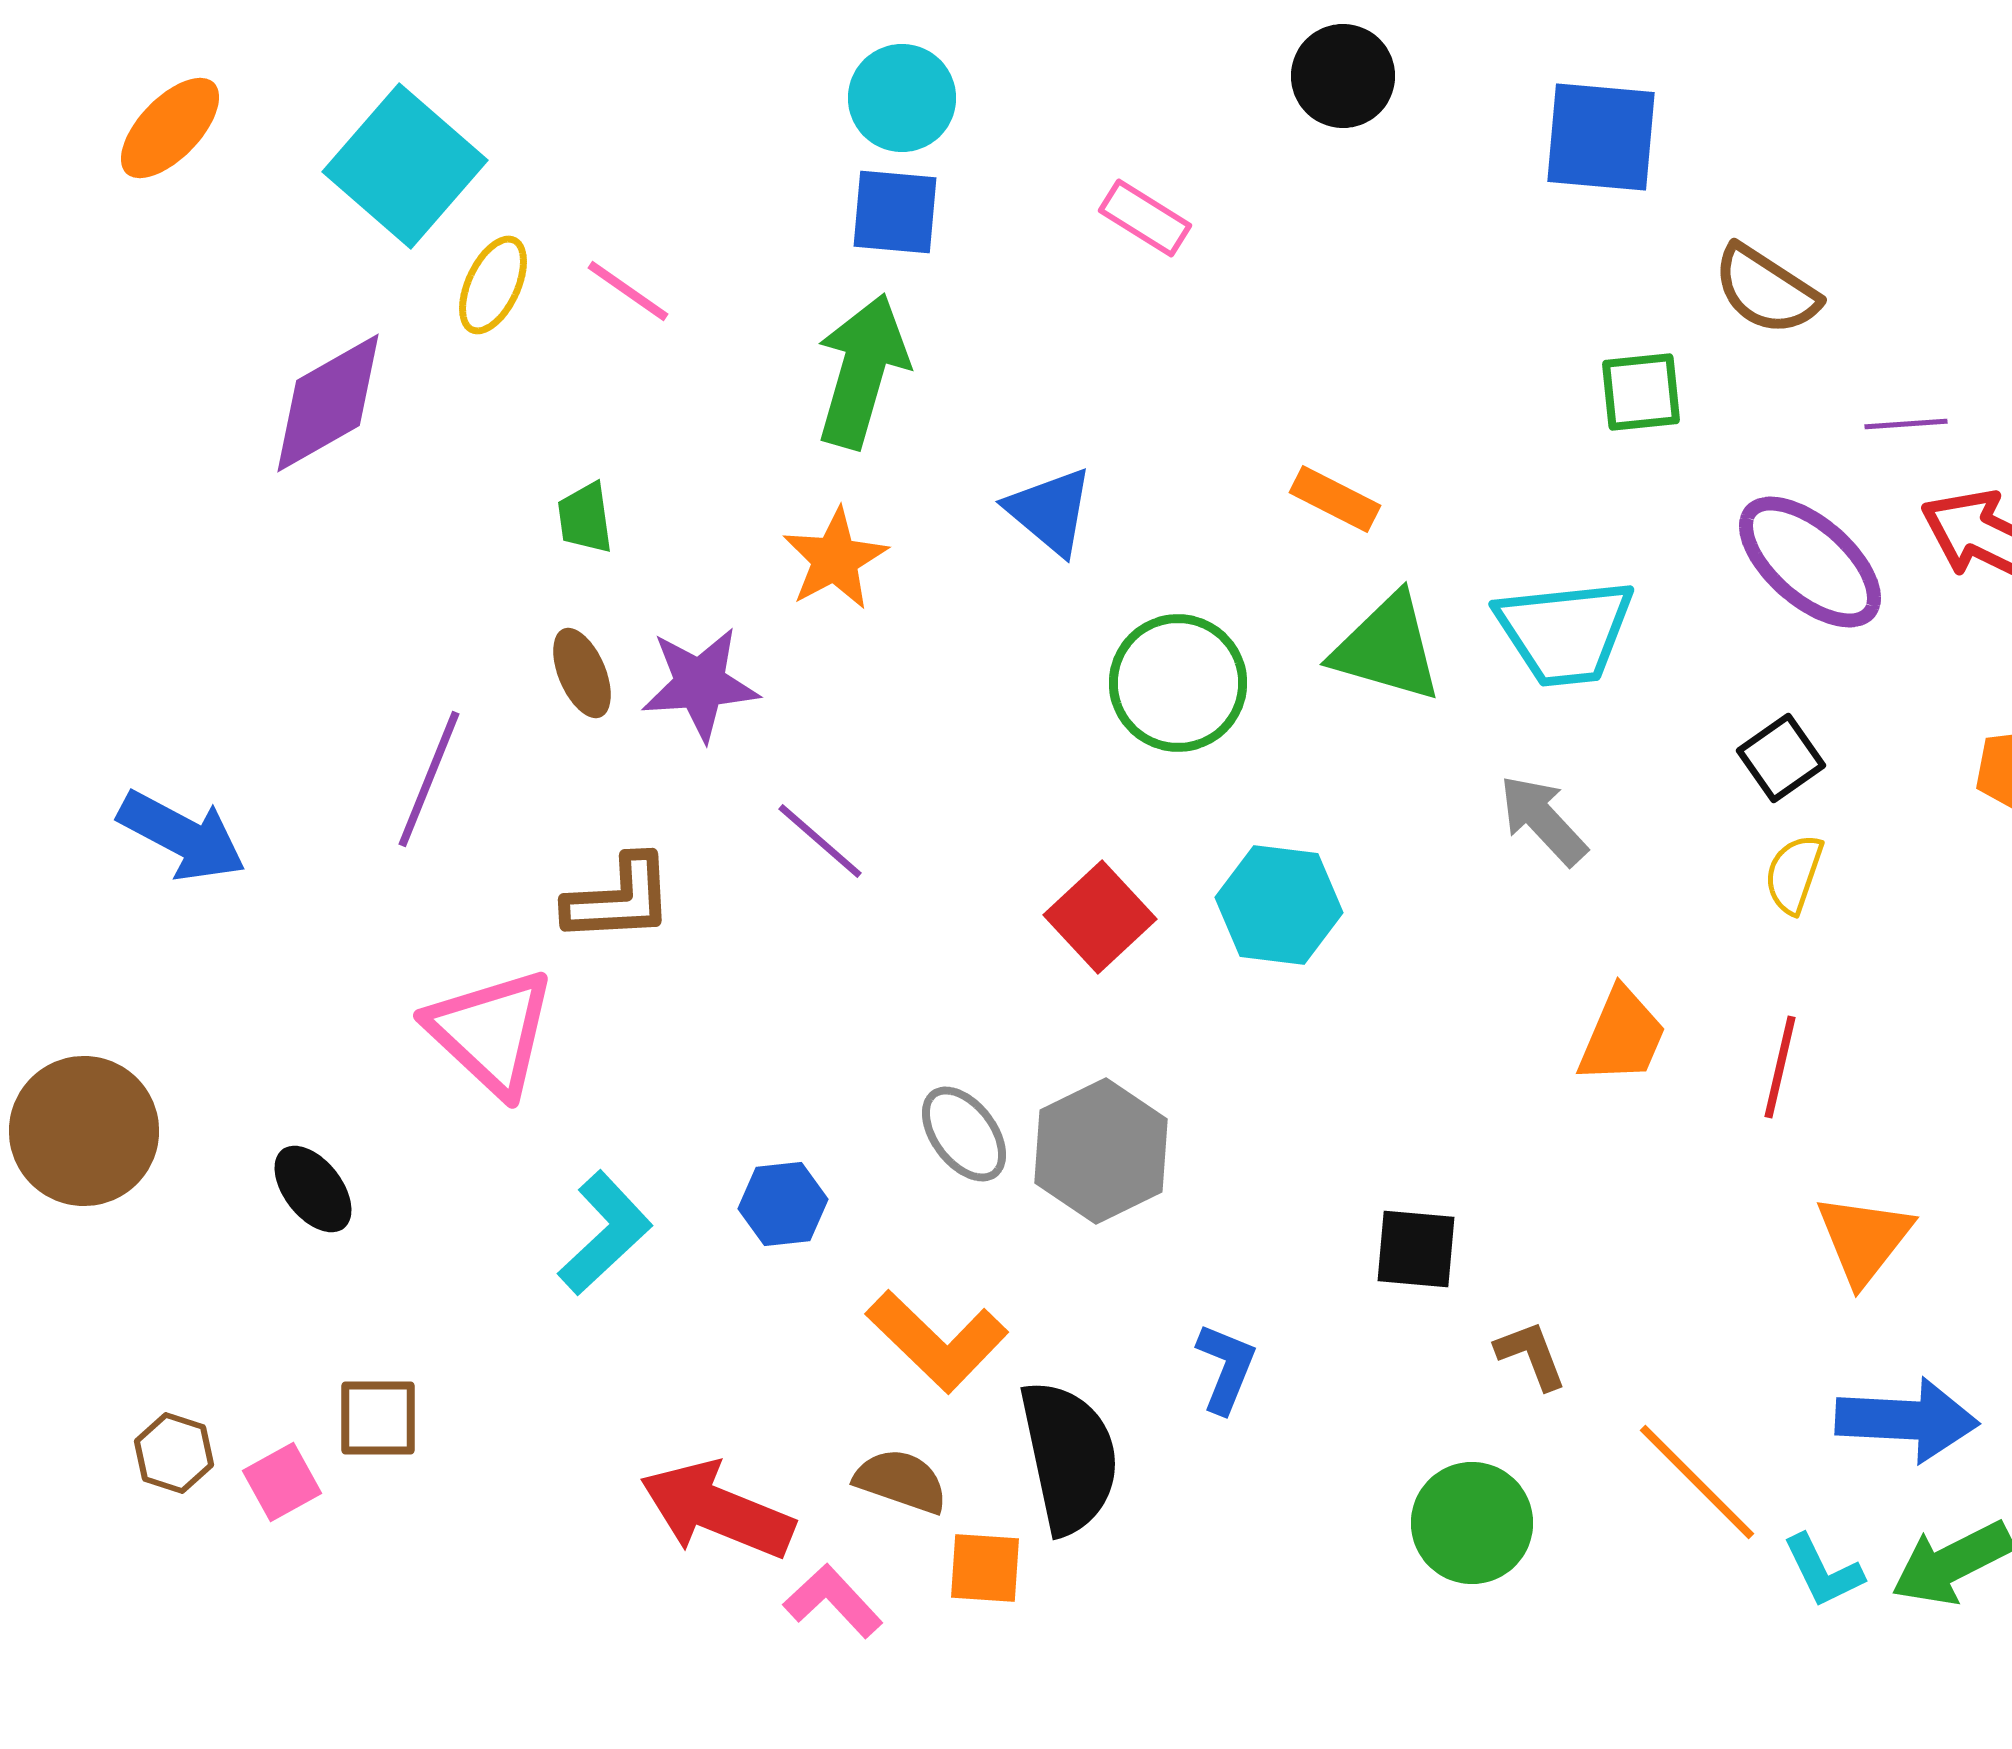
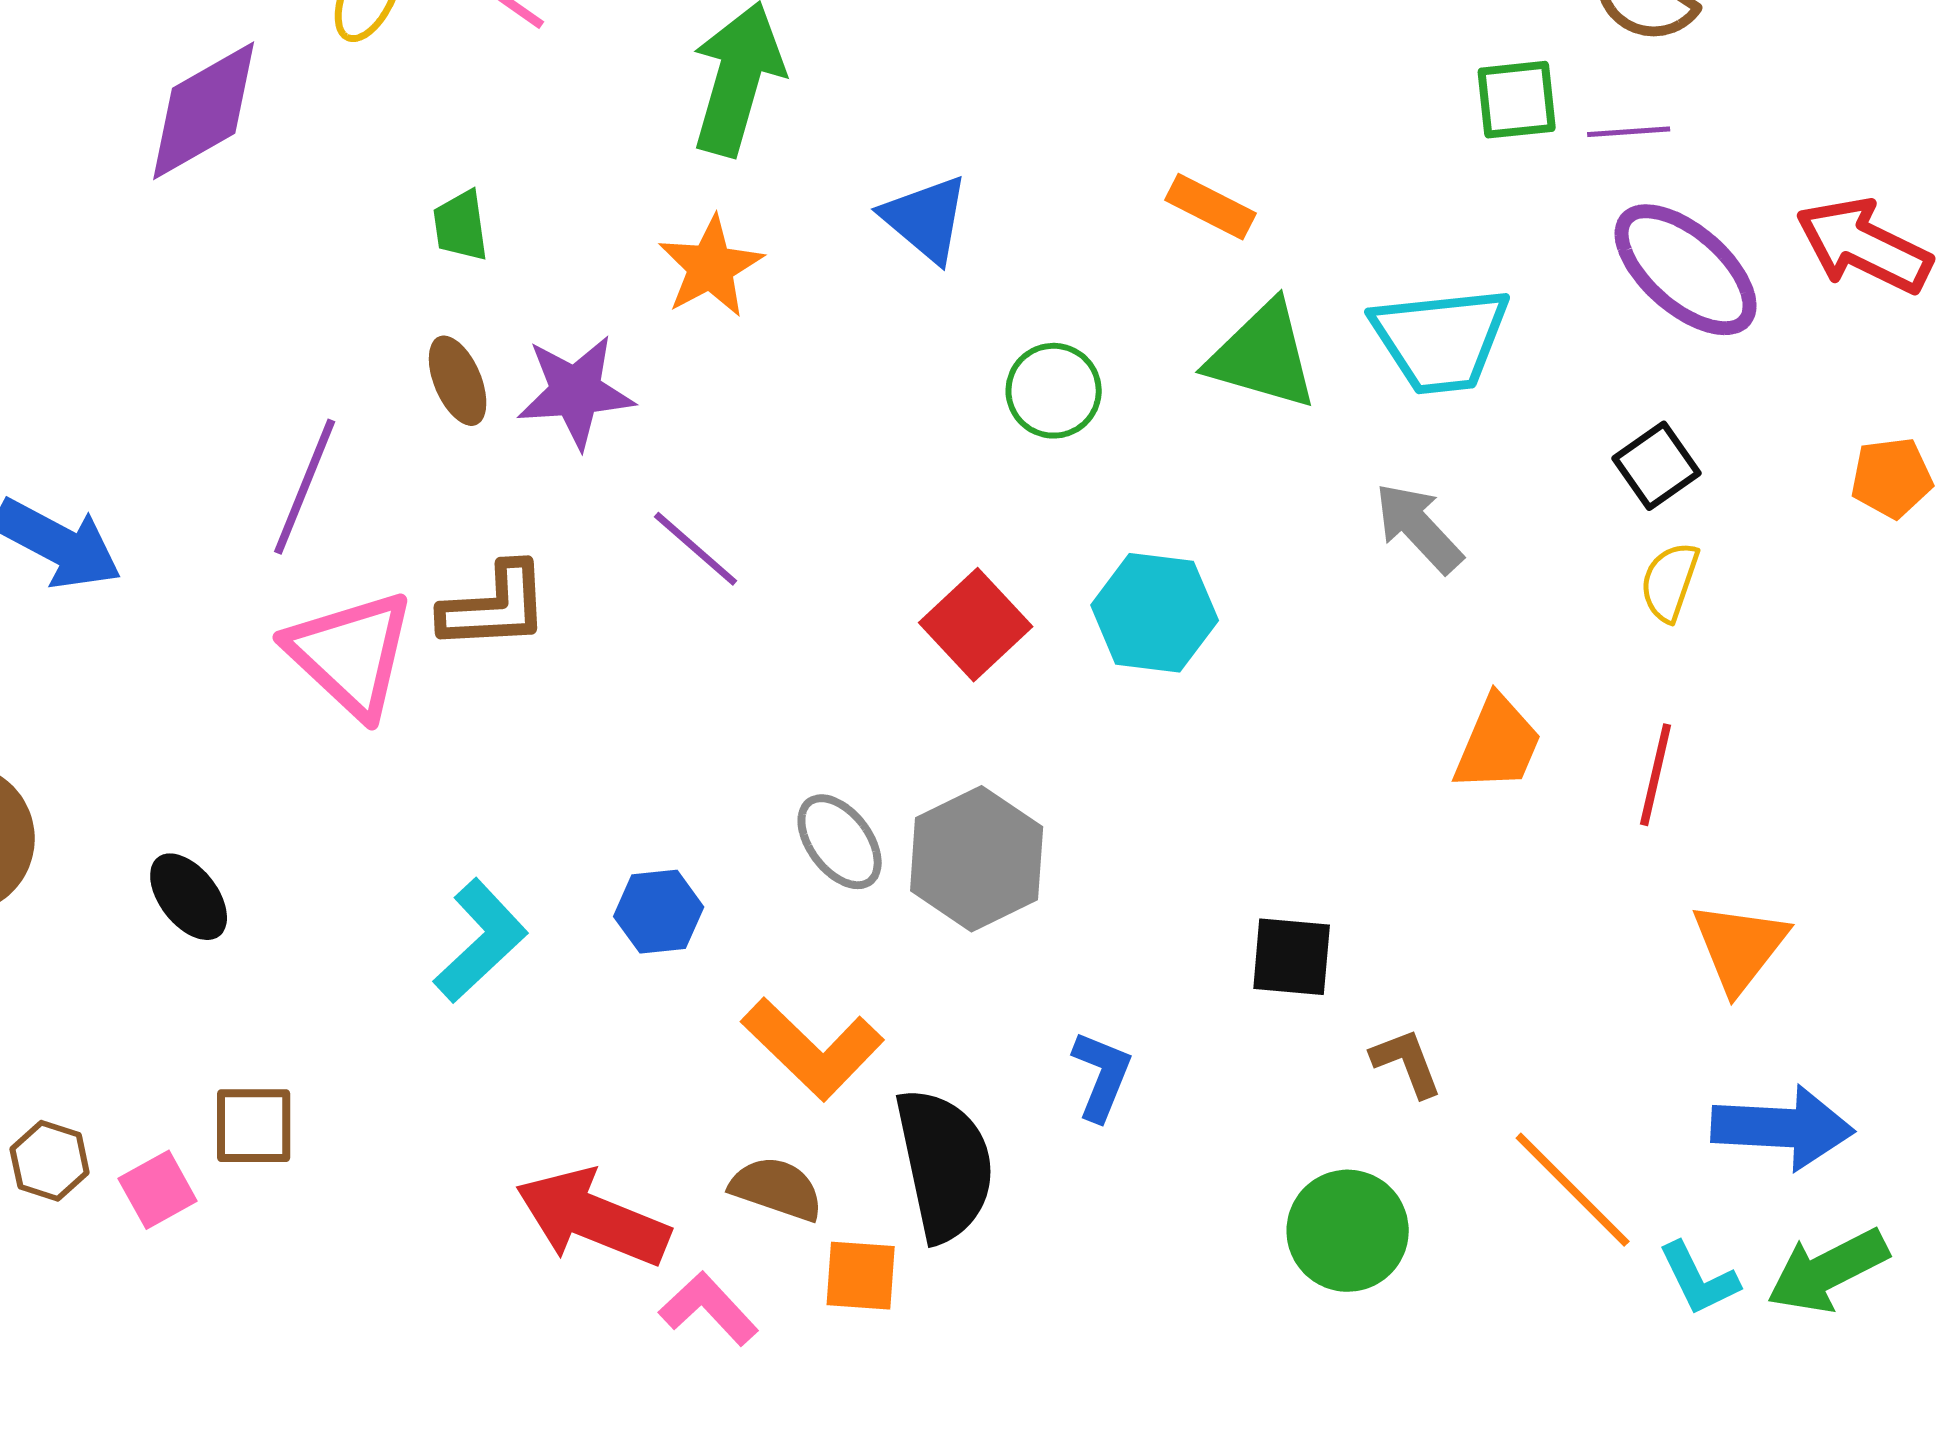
purple line: (1906, 424) -> (1629, 132), moved
green circle: (1178, 683) -> (1054, 391), size x0.7
pink triangle: (491, 1032) -> (351, 654), moved

